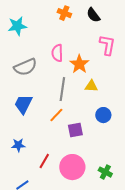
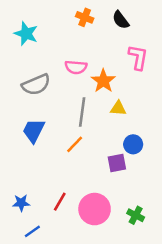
cyan star: (17, 26) -> (26, 34), turned 30
pink semicircle: (57, 53) -> (76, 67), turned -84
purple square: (75, 130) -> (117, 163), moved
blue star: (18, 145) -> (21, 203), moved

